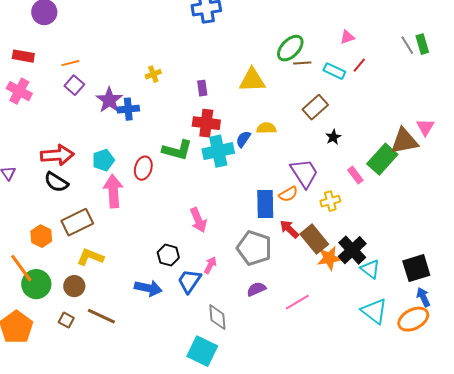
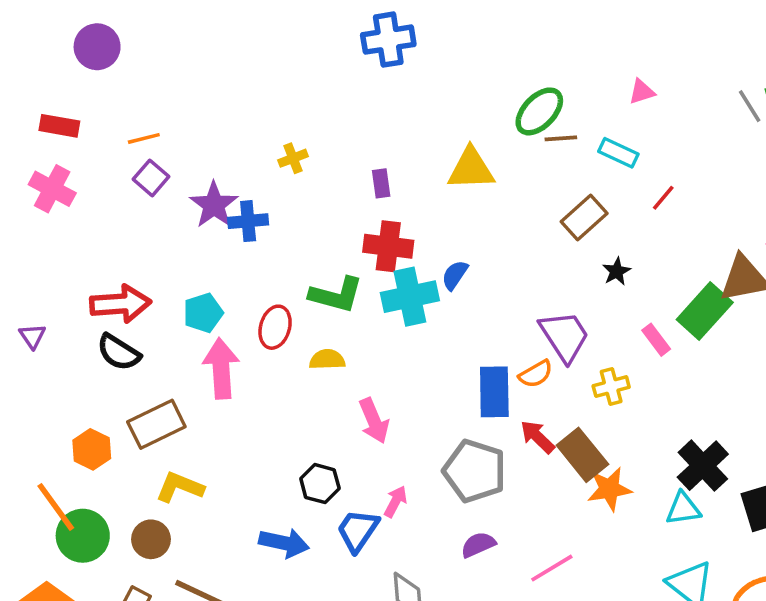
red line: (359, 65) -> (663, 198), moved
yellow semicircle: (266, 128) -> (327, 360), moved
black cross: (352, 250) -> (703, 466), moved
cyan triangle: (370, 269) -> (683, 509), turned -45

